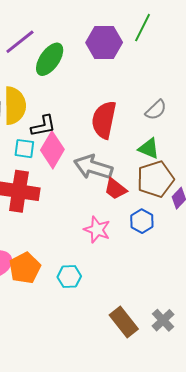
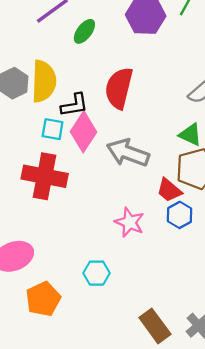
green ellipse: (50, 59) -> (84, 31), size x0.7
red semicircle: (104, 120) -> (119, 88), moved
red trapezoid: (115, 189) -> (169, 190), moved
orange pentagon: (25, 268) -> (43, 299), moved

